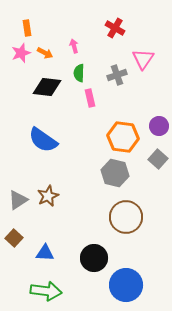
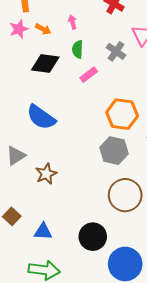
gray cross: (117, 75) -> (116, 51), turned -36
pink rectangle: (90, 98) -> (89, 75), turned 66
gray triangle: (18, 200) -> (16, 156), moved

